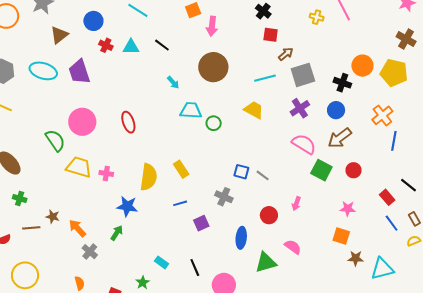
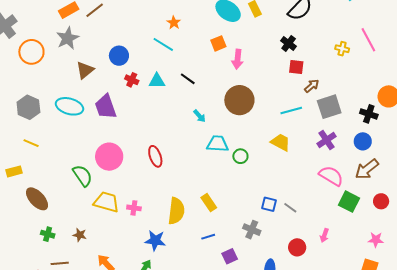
brown star: (53, 217) -> (80, 235), moved

